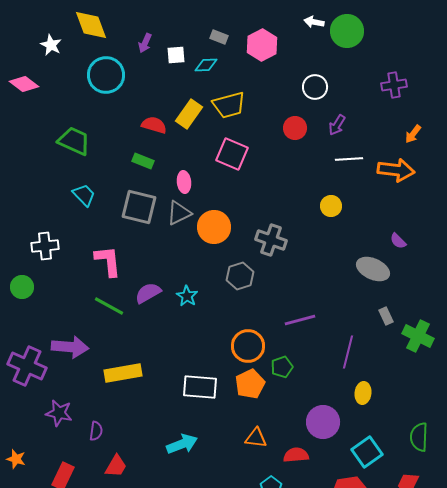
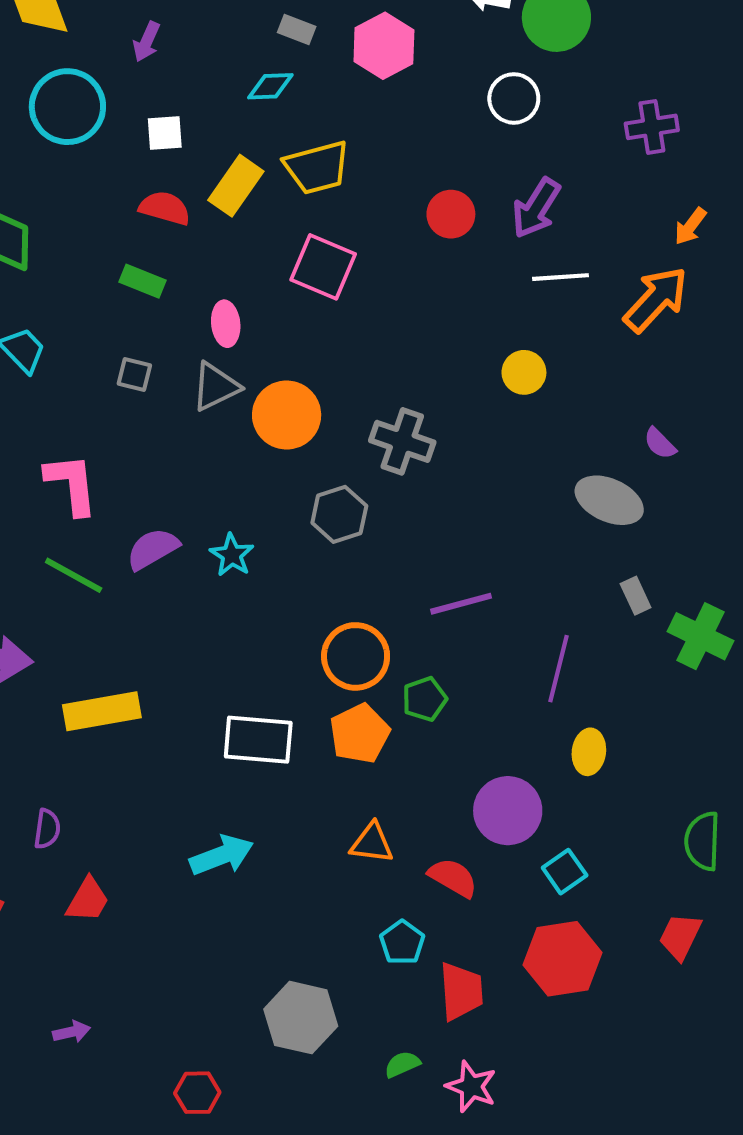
white square: (176, 55) -> (165, 133), moved
white circle: (315, 87) -> (514, 98), moved
purple arrow: (337, 125) -> (536, 208), size x1.4
orange arrow: (396, 170) -> (656, 299), turned -54
gray square: (139, 207) -> (134, 374), size x0.5
cyan square: (367, 452) -> (565, 872), moved, size x0.7
red semicircle: (296, 455) -> (453, 878), turned 35

